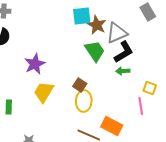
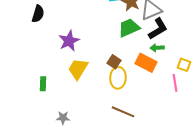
green trapezoid: (95, 51) -> (129, 28), turned -80
orange rectangle: (112, 126) -> (146, 63), moved

